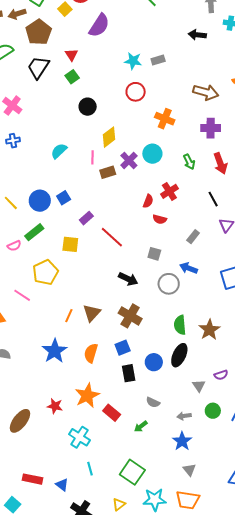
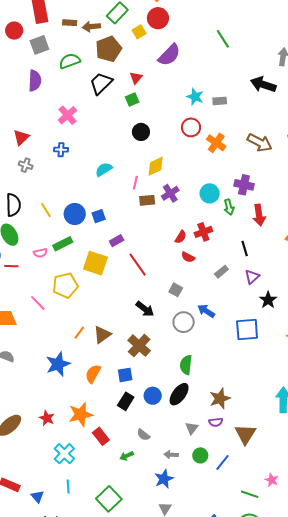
black arrow: (197, 35) -> (263, 84), size x1.4
orange cross: (165, 119) -> (216, 143), moved
purple cross: (211, 128) -> (244, 185), moved
cyan circle: (152, 154) -> (210, 193), moved
gray rectangle: (193, 237) -> (221, 272), moved
yellow square: (70, 244) -> (95, 263), size x1.4
brown star: (209, 330) -> (220, 399), moved
black rectangle: (129, 373) -> (126, 401), turned 30

